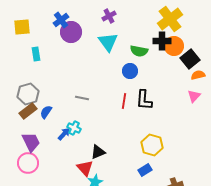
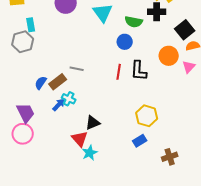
orange circle: (174, 46) -> (169, 56), moved
gray hexagon: (28, 94) -> (23, 42), moved
brown rectangle: (28, 111) -> (58, 82), moved

